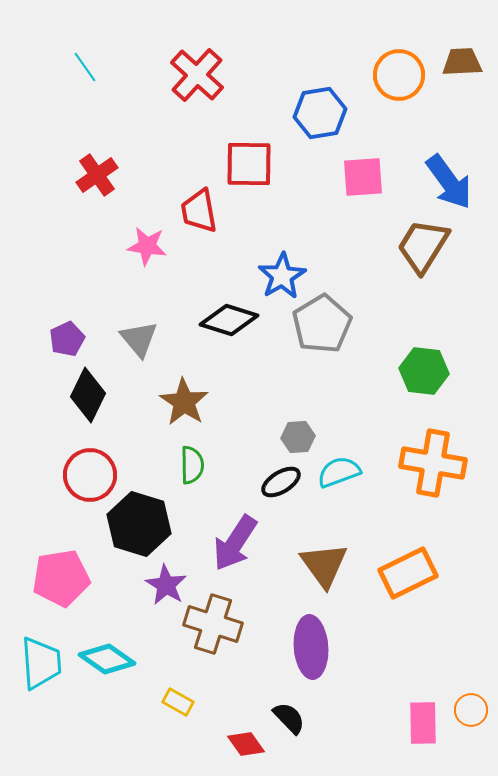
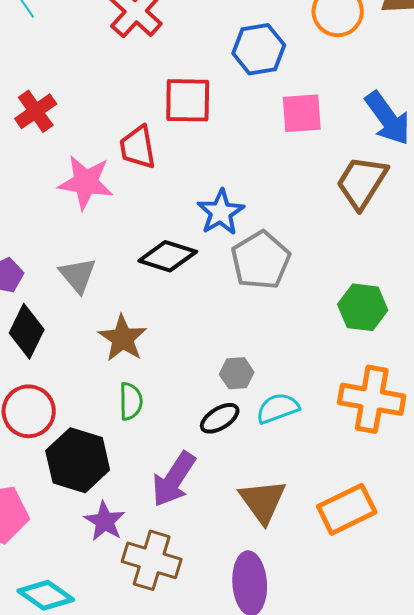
pink star: (147, 246) -> (86, 182), size x1.4

